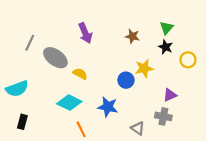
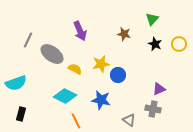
green triangle: (167, 28) -> (152, 19), moved
yellow circle: (188, 60) -> (179, 44), moved
yellow star: (144, 68) -> (101, 64), moved

